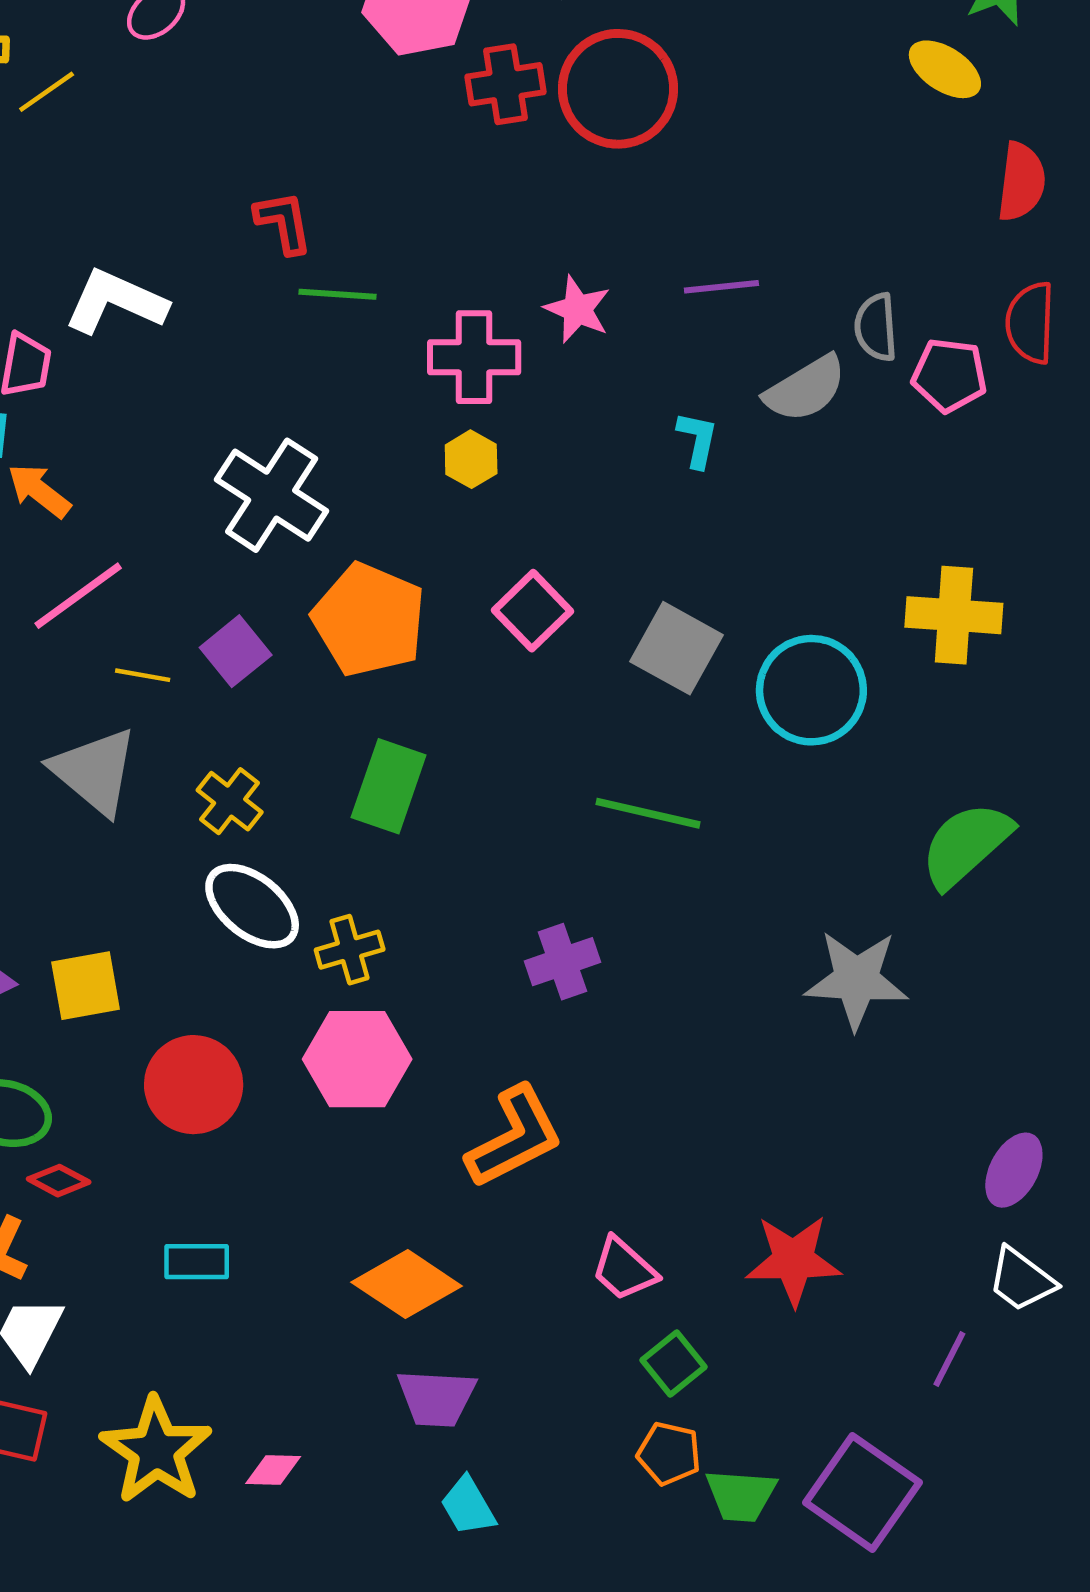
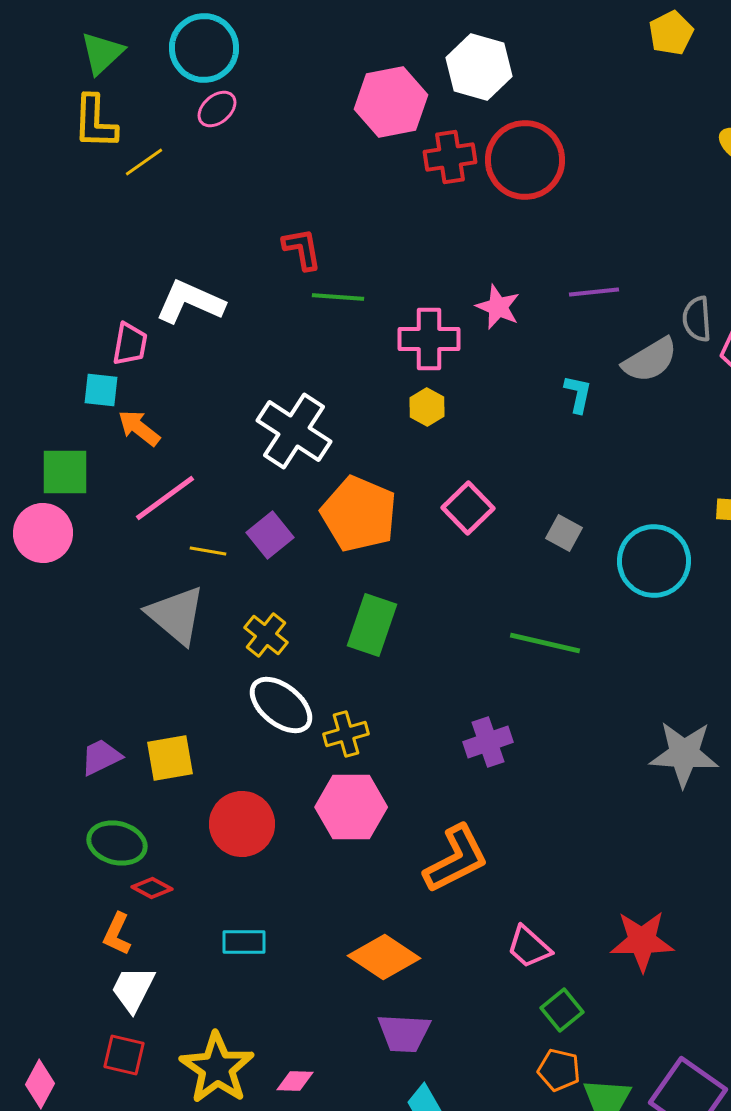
gray square: (676, 648) -> (564, 533), size x0.6

